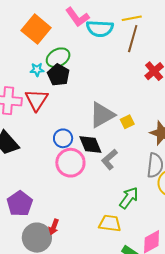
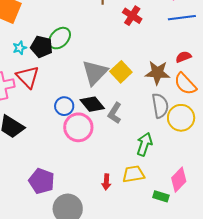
green ellipse: (58, 58) -> (60, 38), moved
yellow square: (127, 122) -> (121, 72), size x1.5
red arrow: (54, 227) -> (106, 182), moved

